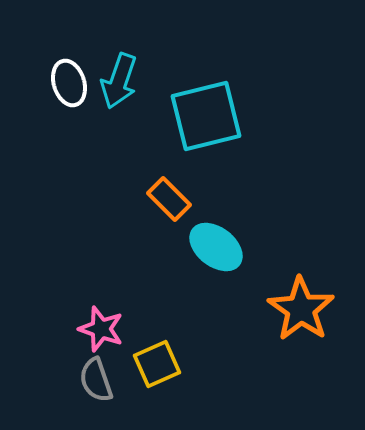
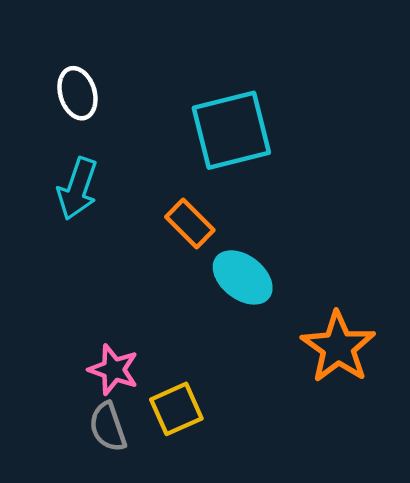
cyan arrow: (119, 81) -> (77, 189), moved

